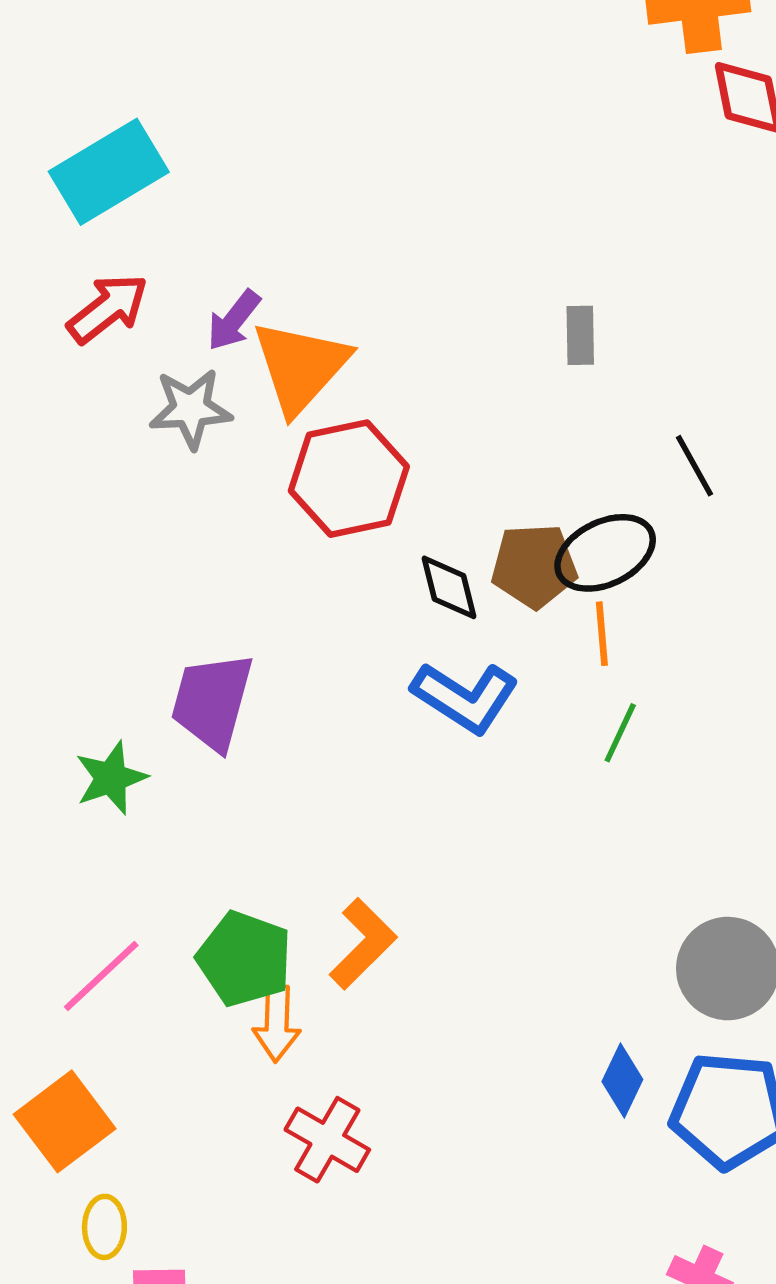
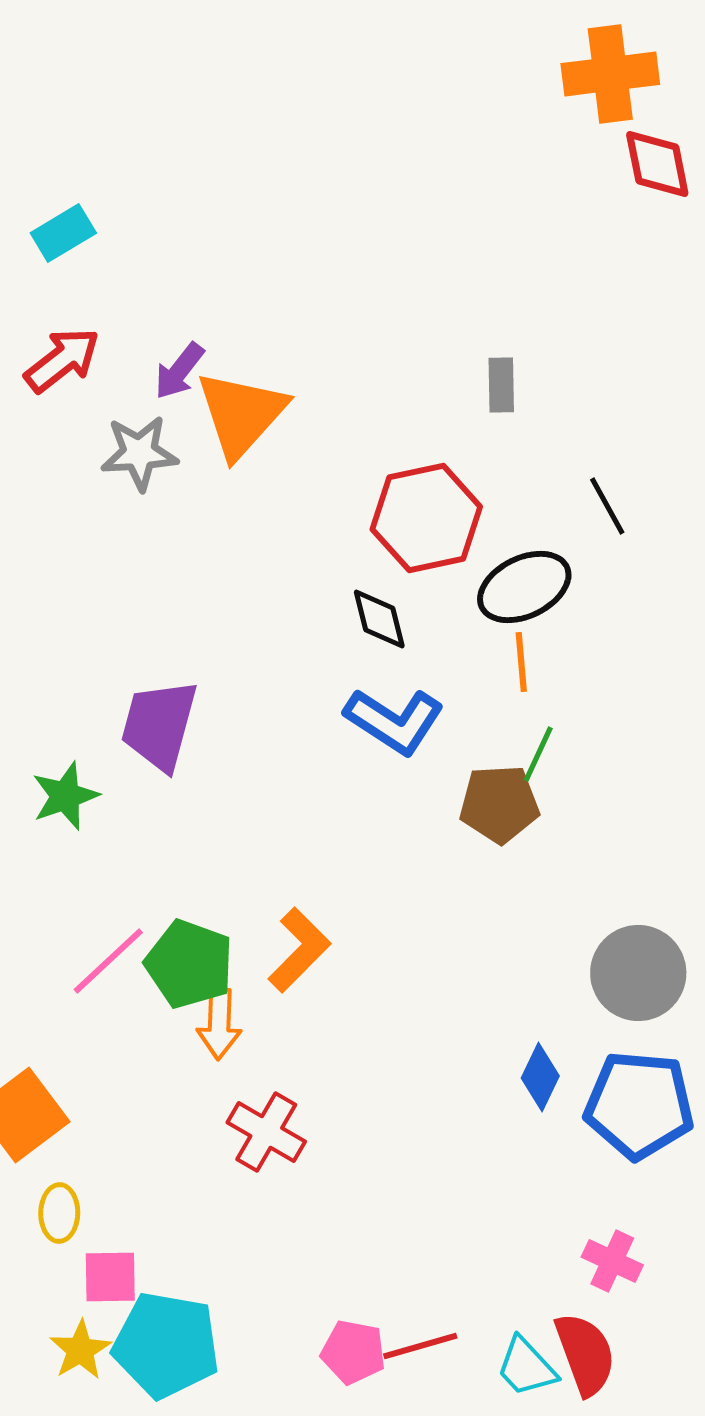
cyan rectangle: (109, 172) -> (63, 233), size x0.6
red hexagon: (349, 479) -> (426, 518), moved
brown pentagon: (534, 566) -> (499, 804), moved
pink line: (101, 976) -> (108, 961), moved

